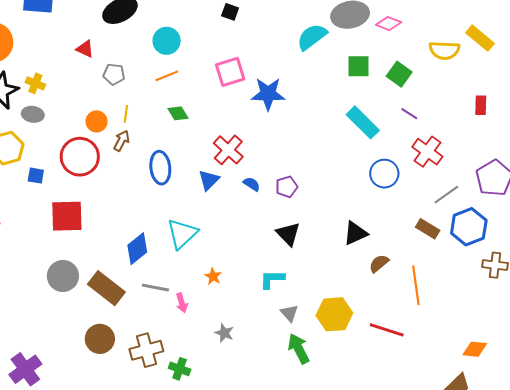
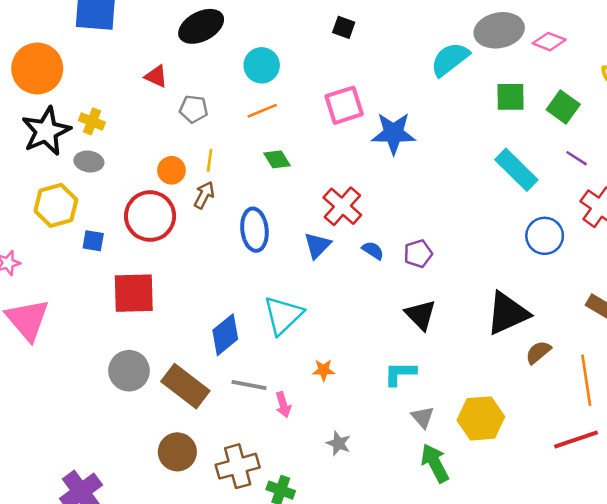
black triangle: (355, 233) -> (508, 313), size x1.4
orange star: (213, 276) -> (324, 370), turned -30
red line: (387, 330) -> (576, 439), moved, turned -36

